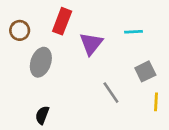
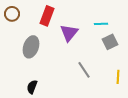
brown circle: (20, 30) -> (12, 14), moved
gray square: (145, 71) -> (110, 42), moved

